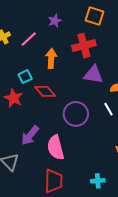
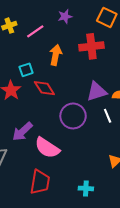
purple triangle: (93, 75) -> (97, 91), moved, turned -35
pink semicircle: (56, 148) -> (47, 148), turned -50

